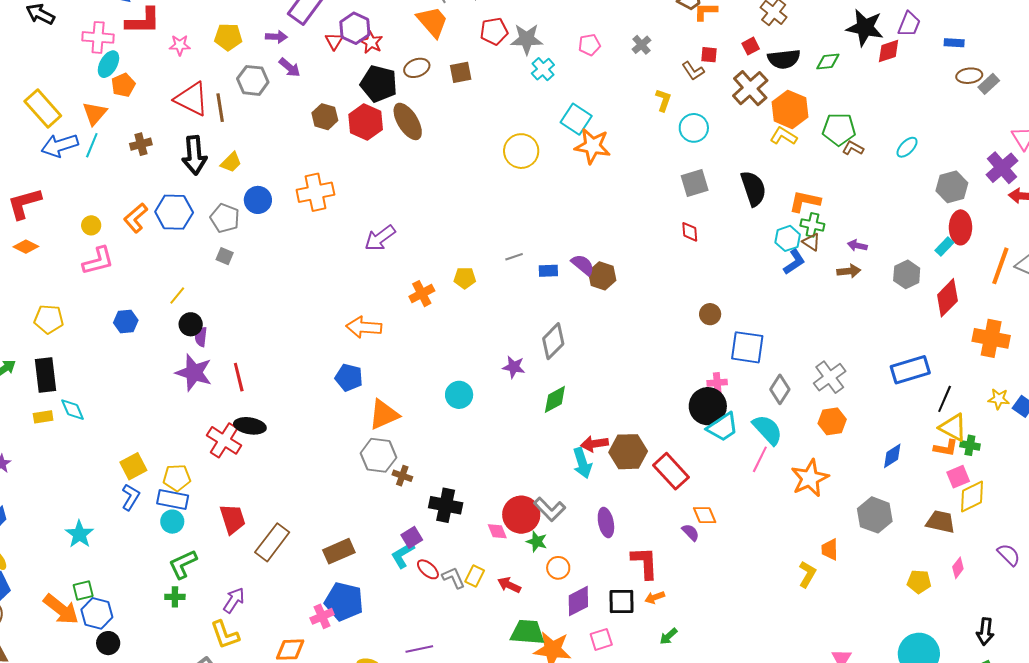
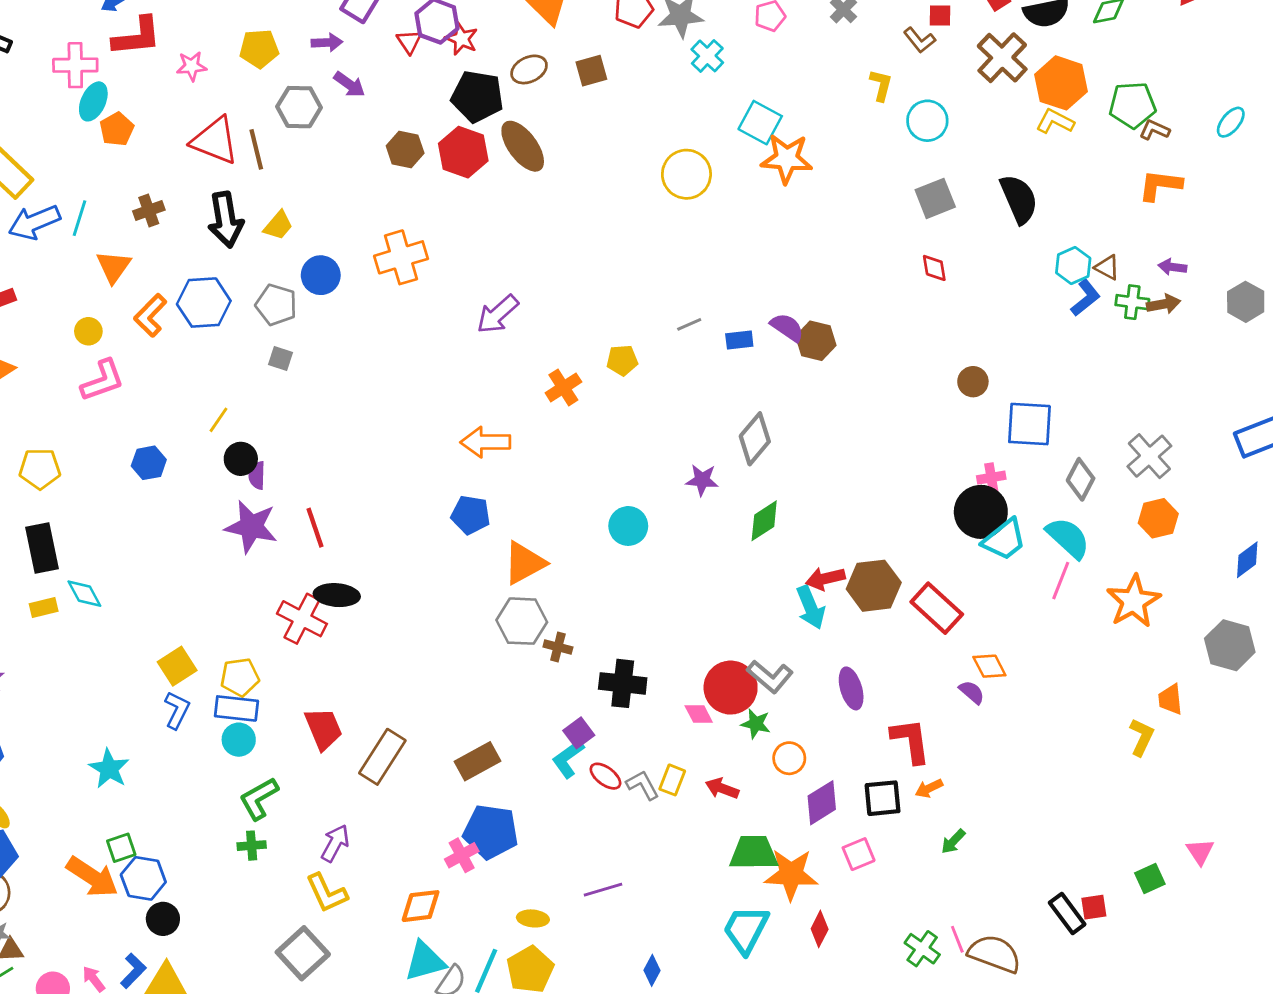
orange triangle: (95, 113) -> (114, 267), moved
orange L-shape: (805, 201) -> (1160, 185), moved
green cross: (812, 225) -> (1132, 302), moved

